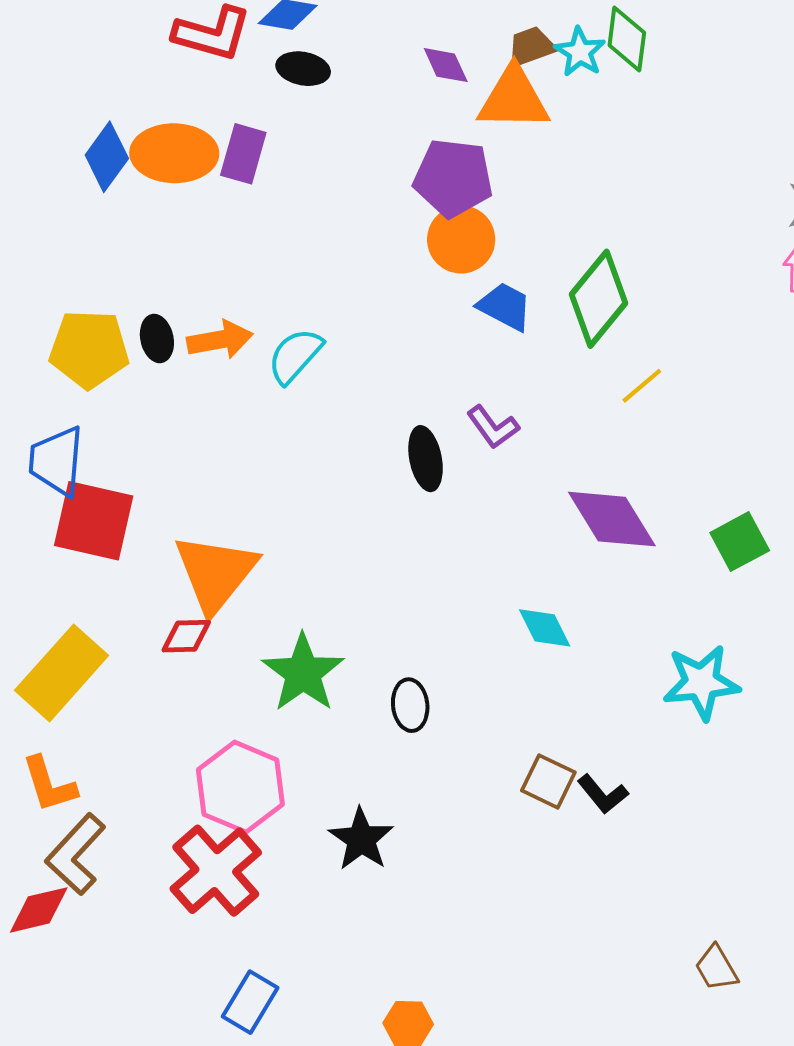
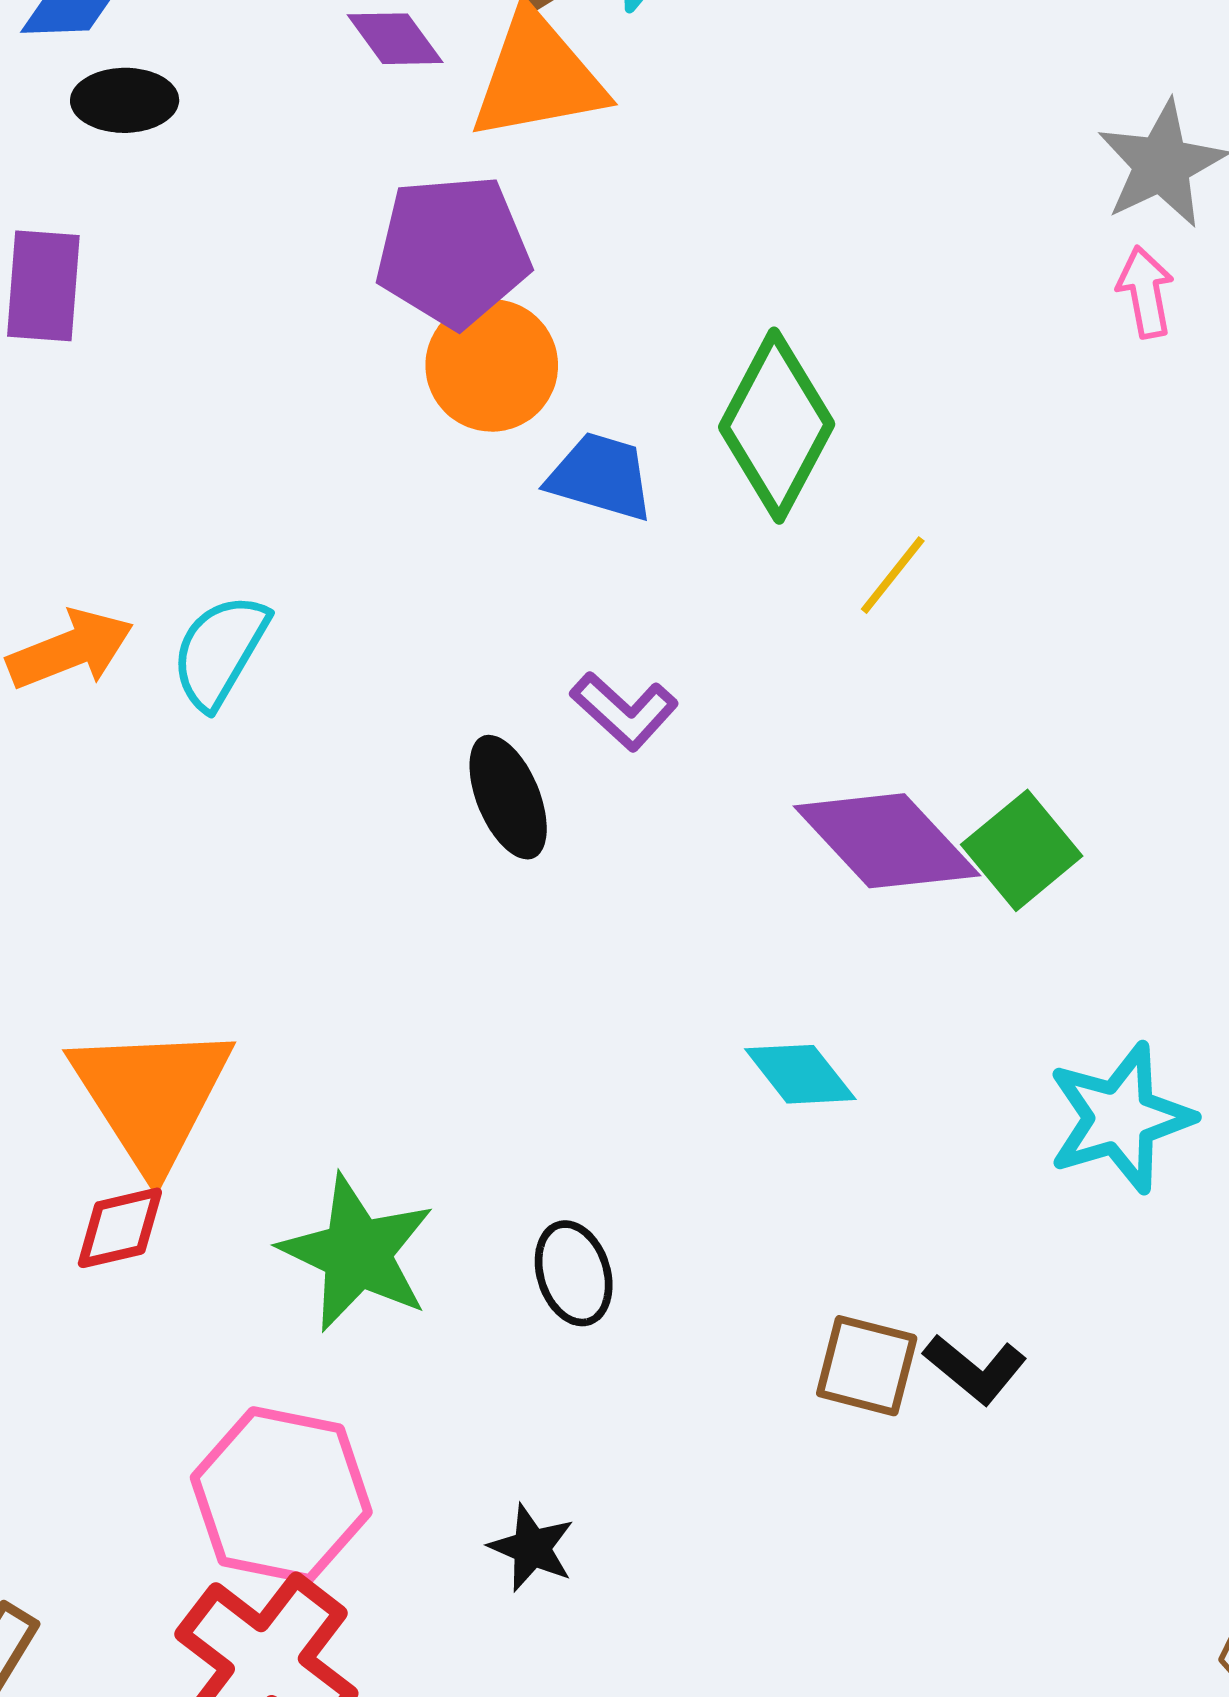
green square: (740, 542) -> (1022, 850), moved
black star: (361, 839) -> (532, 1548), size x0.7

